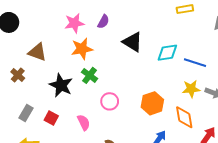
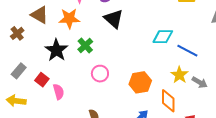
black triangle: (133, 42) -> (114, 19), moved
orange star: (82, 49) -> (69, 19), moved
yellow star: (191, 89) -> (179, 75), turned 30
pink semicircle: (84, 123) -> (59, 92), moved

